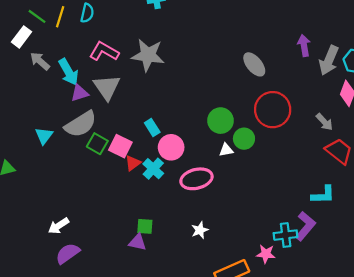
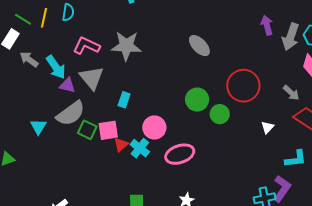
gray ellipse: (254, 64) -> (199, 46), moved
purple triangle: (80, 93) -> (67, 85), turned 36
cyan rectangle: (152, 128) -> (124, 100), moved, turned 56
pink square: (120, 146) -> (108, 130), turned -30
white triangle: (226, 150) -> (267, 127), moved, turned -32

